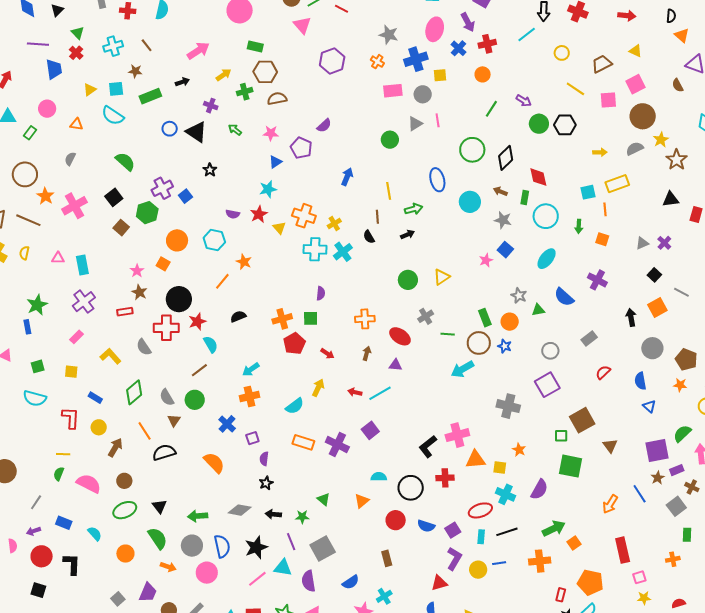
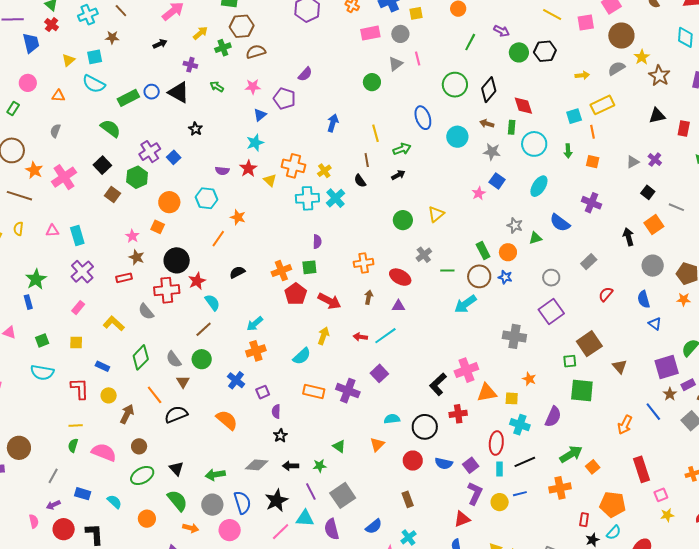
green rectangle: (150, 96) -> (128, 98), moved
red arrow: (327, 354) -> (329, 301), size x1.6
red ellipse: (480, 510) -> (496, 443), turned -60

